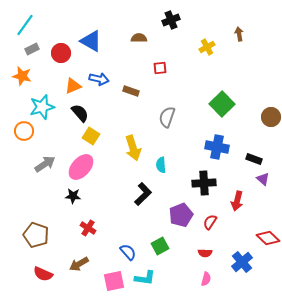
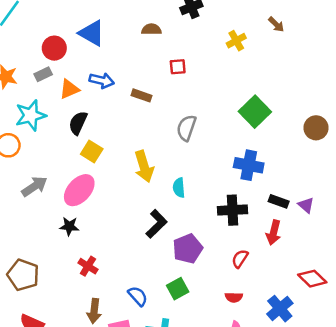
brown arrow: (239, 34) -> (276, 24), turned 144
gray rectangle: (32, 49) -> (43, 74), moved
black semicircle: (80, 113) -> (78, 123), turned -114
black rectangle: (254, 159) -> (279, 201), moved
purple pentagon: (181, 215) -> (188, 249), moved
brown arrow: (79, 264) -> (94, 311), moved, turned -54

